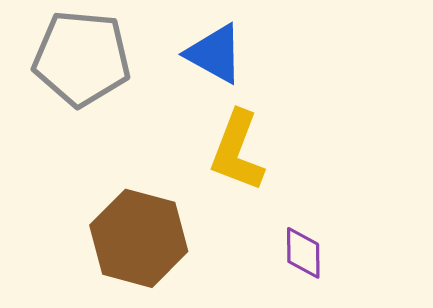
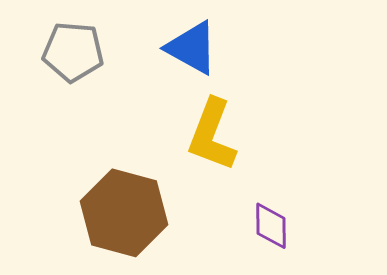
gray pentagon: (82, 58) -> (73, 52), size x0.7

